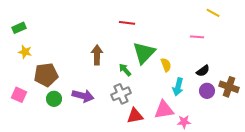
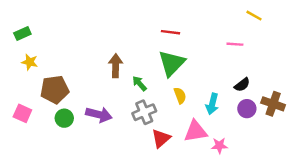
red line: (127, 23) -> (170, 32), moved
yellow semicircle: (166, 65) -> (180, 95), moved
green arrow: (125, 70) -> (139, 84), moved
red triangle: (135, 116) -> (161, 138), turned -30

